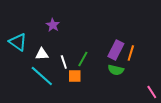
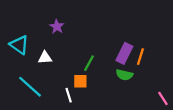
white line: (64, 62) -> (69, 95), moved
cyan line: (42, 76) -> (30, 87), moved

